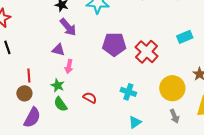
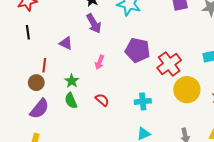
purple triangle: (58, 50) -> (66, 43), moved
pink arrow: (69, 66) -> (100, 62), moved
yellow circle: (172, 88) -> (187, 90), moved
cyan cross: (128, 92) -> (143, 101), turned -35

